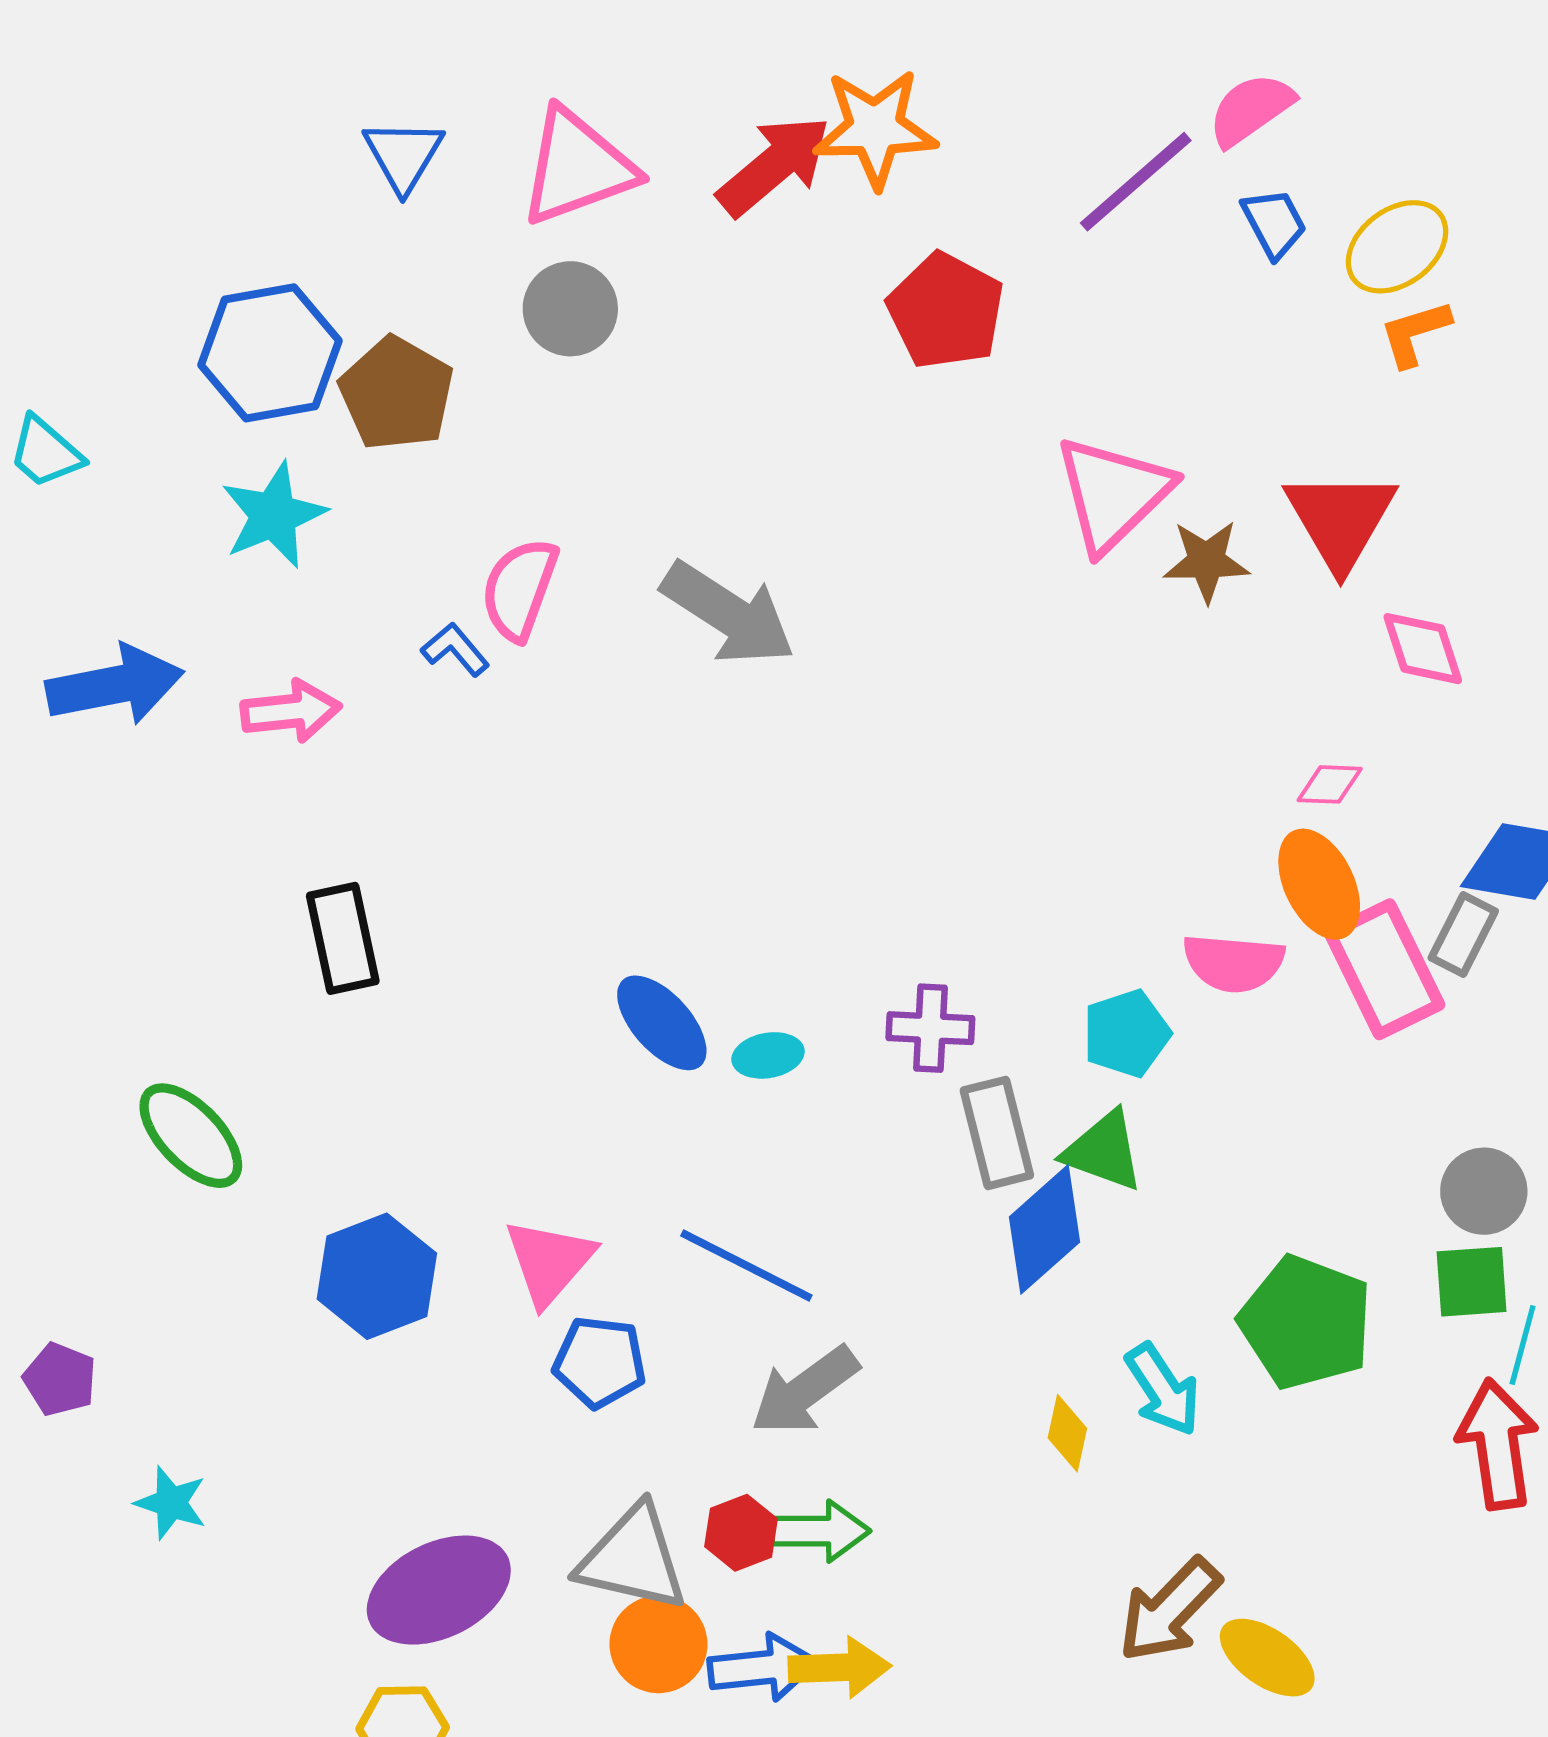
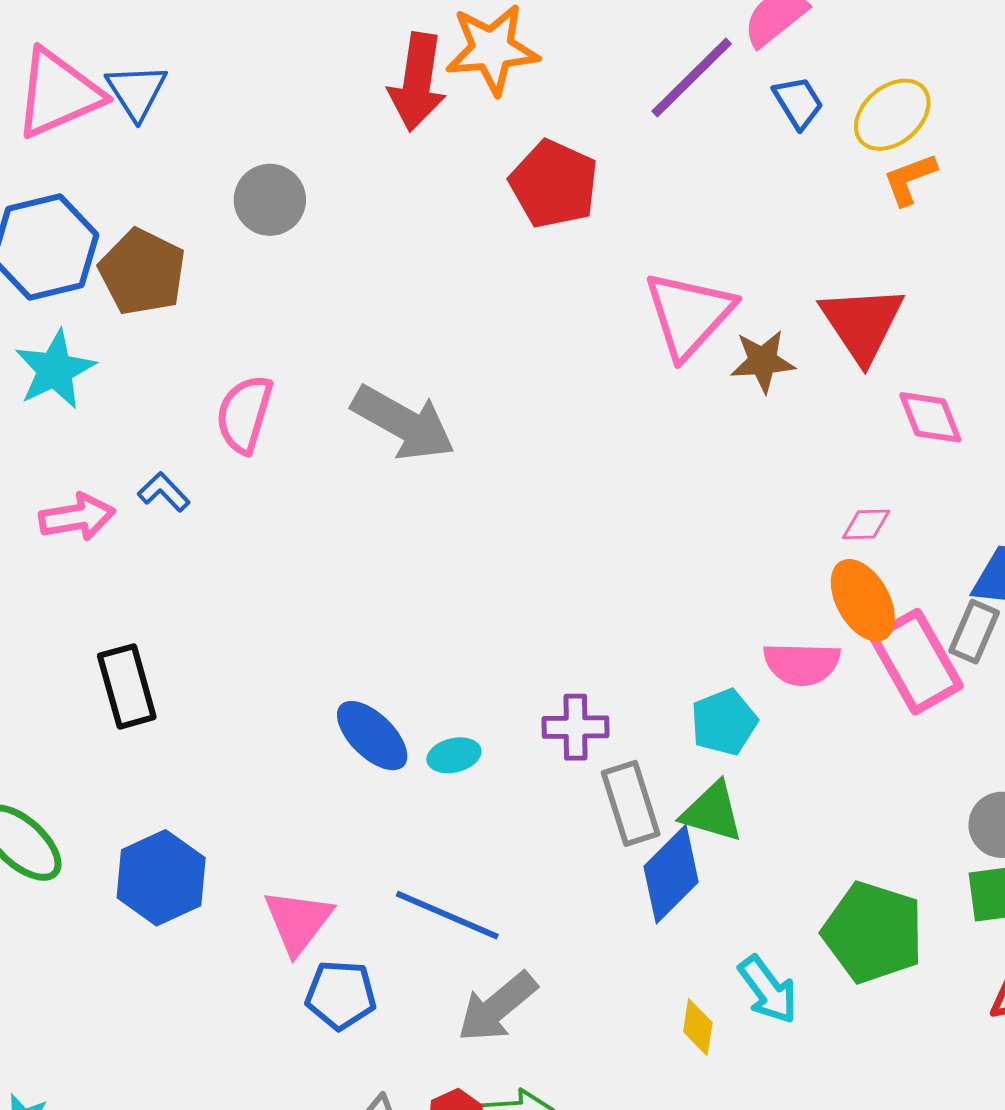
red arrow: (774, 166) -> (417, 82), turned 142
pink triangle: (577, 167) -> (58, 93), moved
blue L-shape: (455, 649) -> (164, 492), moved
blue hexagon: (377, 1276) -> (161, 878), moved

